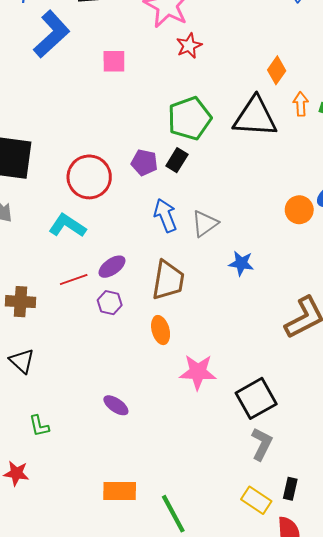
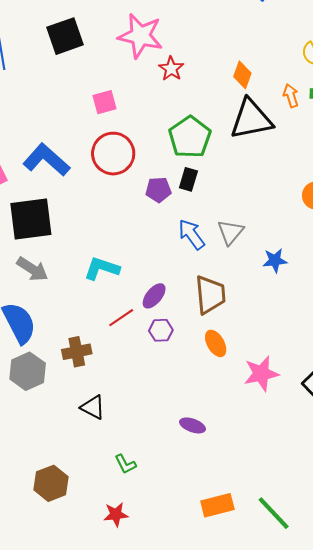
blue L-shape: (52, 34) -> (46, 160), moved, turned -81
orange diamond: (277, 70) -> (242, 75), moved
red circle: (89, 177) -> (113, 154), moved

